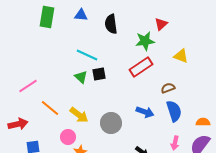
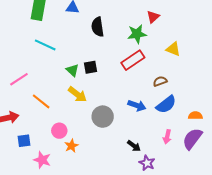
black semicircle: (111, 24) -> (98, 27), moved
cyan line: (87, 55) -> (45, 45), moved
blue semicircle: (174, 111) -> (166, 104), turned 70
yellow arrow: (79, 115) -> (77, 94), moved

